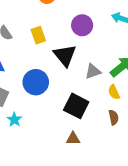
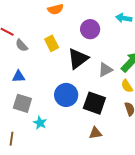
black triangle: (65, 55) -> (78, 59), turned 40
blue circle: (36, 82) -> (66, 95), moved

